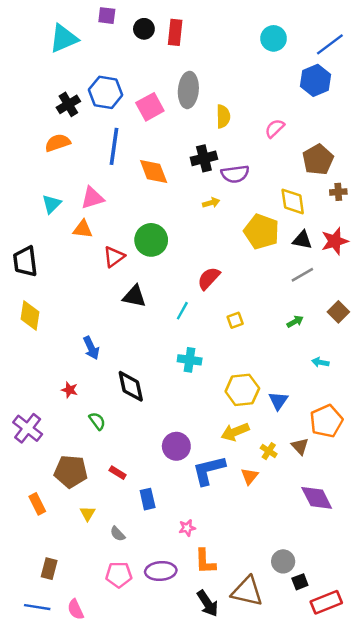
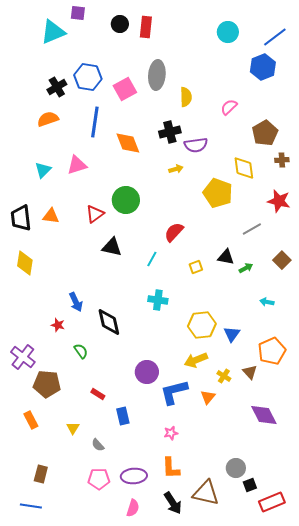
purple square: (107, 16) -> (78, 13), moved
orange triangle: (83, 229) -> (51, 216), moved
black triangle: (302, 240) -> (226, 257), moved
red star: (335, 241) -> (279, 201), turned 30
blue arrow: (91, 348) -> (76, 302), moved
brown pentagon: (71, 471) -> (47, 384), moved
pink star: (187, 528) -> (171, 433), moved
pink semicircle: (76, 609) -> (133, 508), moved, turned -138

